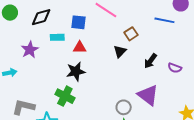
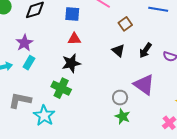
cyan rectangle: (57, 37) -> (29, 63), moved, turned -56
black triangle: (120, 51) -> (118, 51), moved, turned -32

